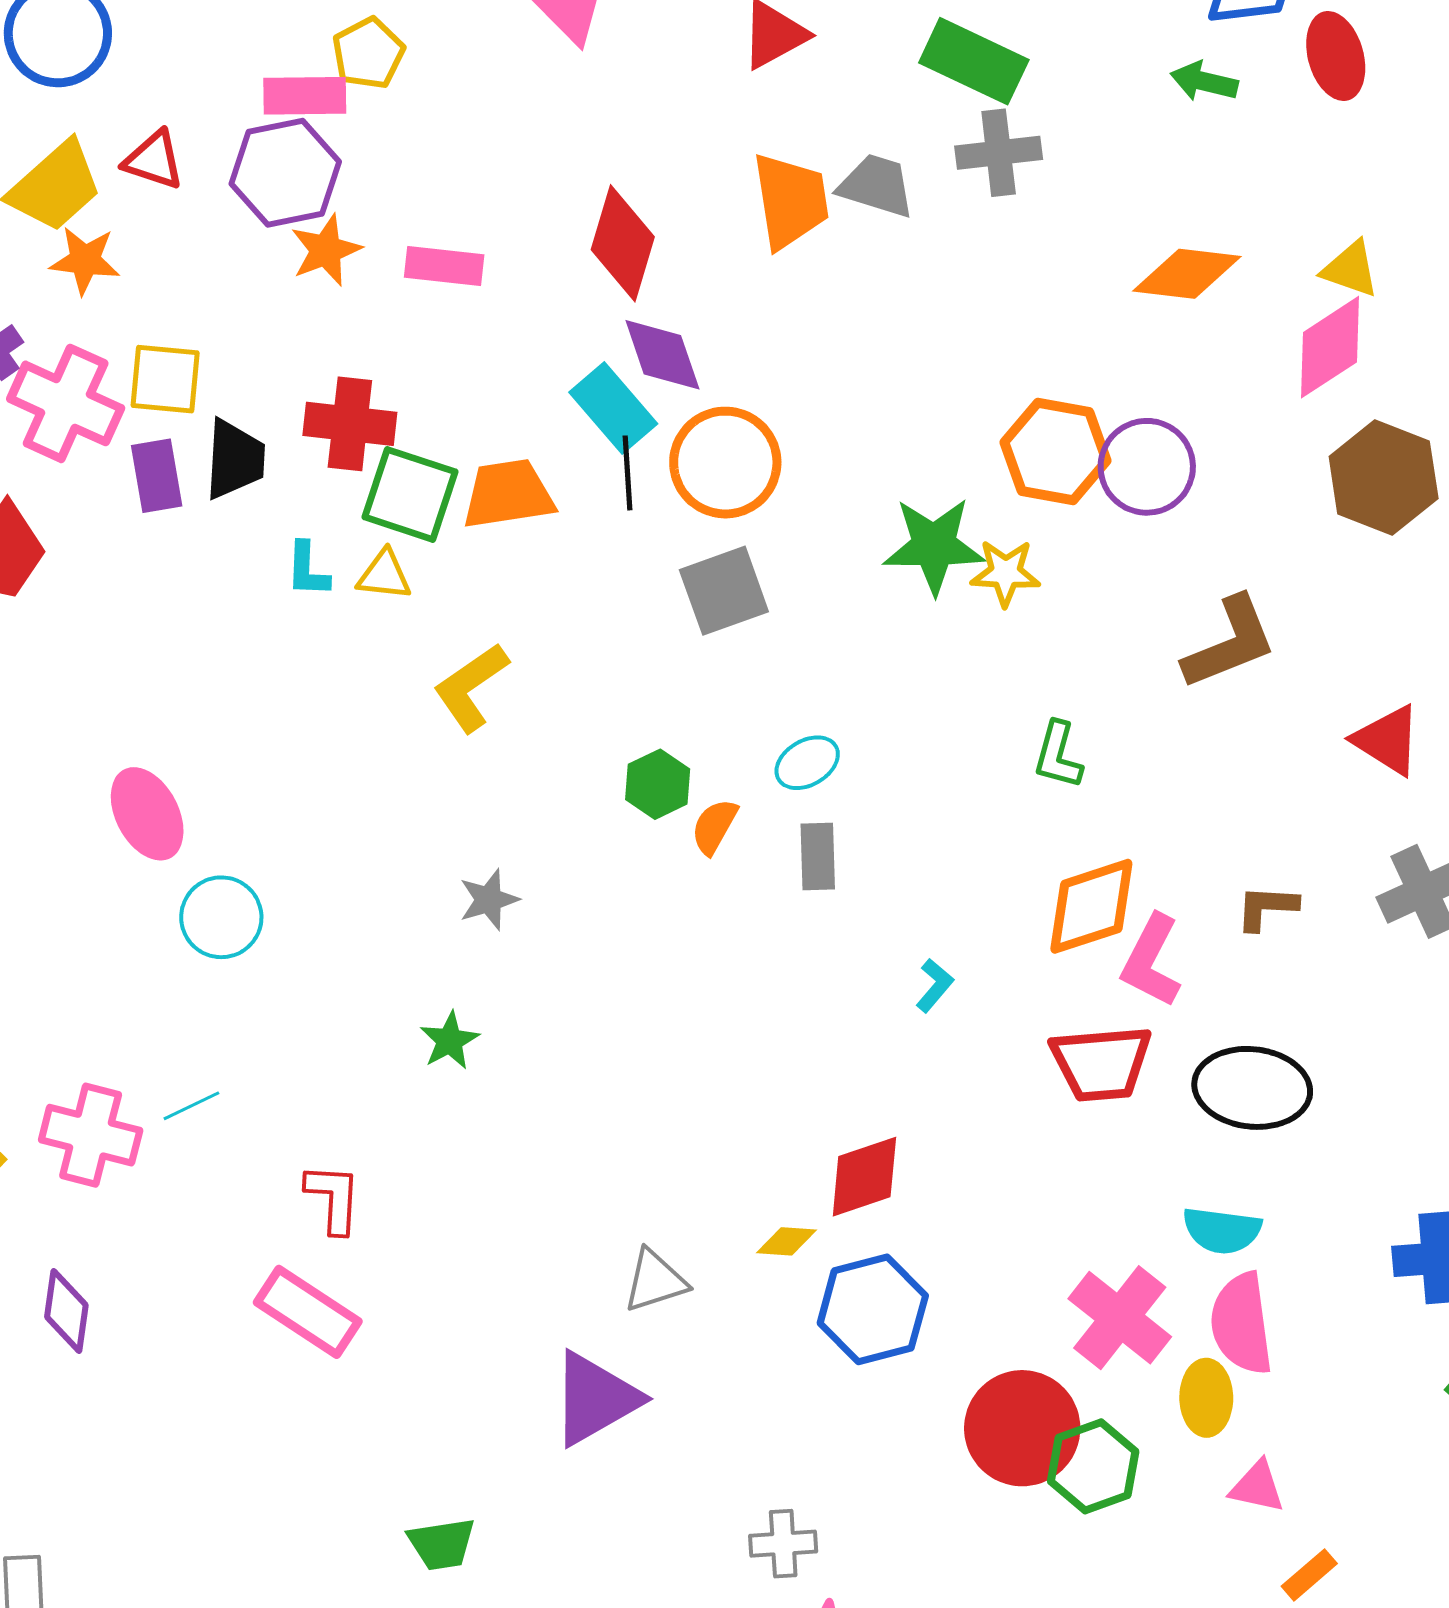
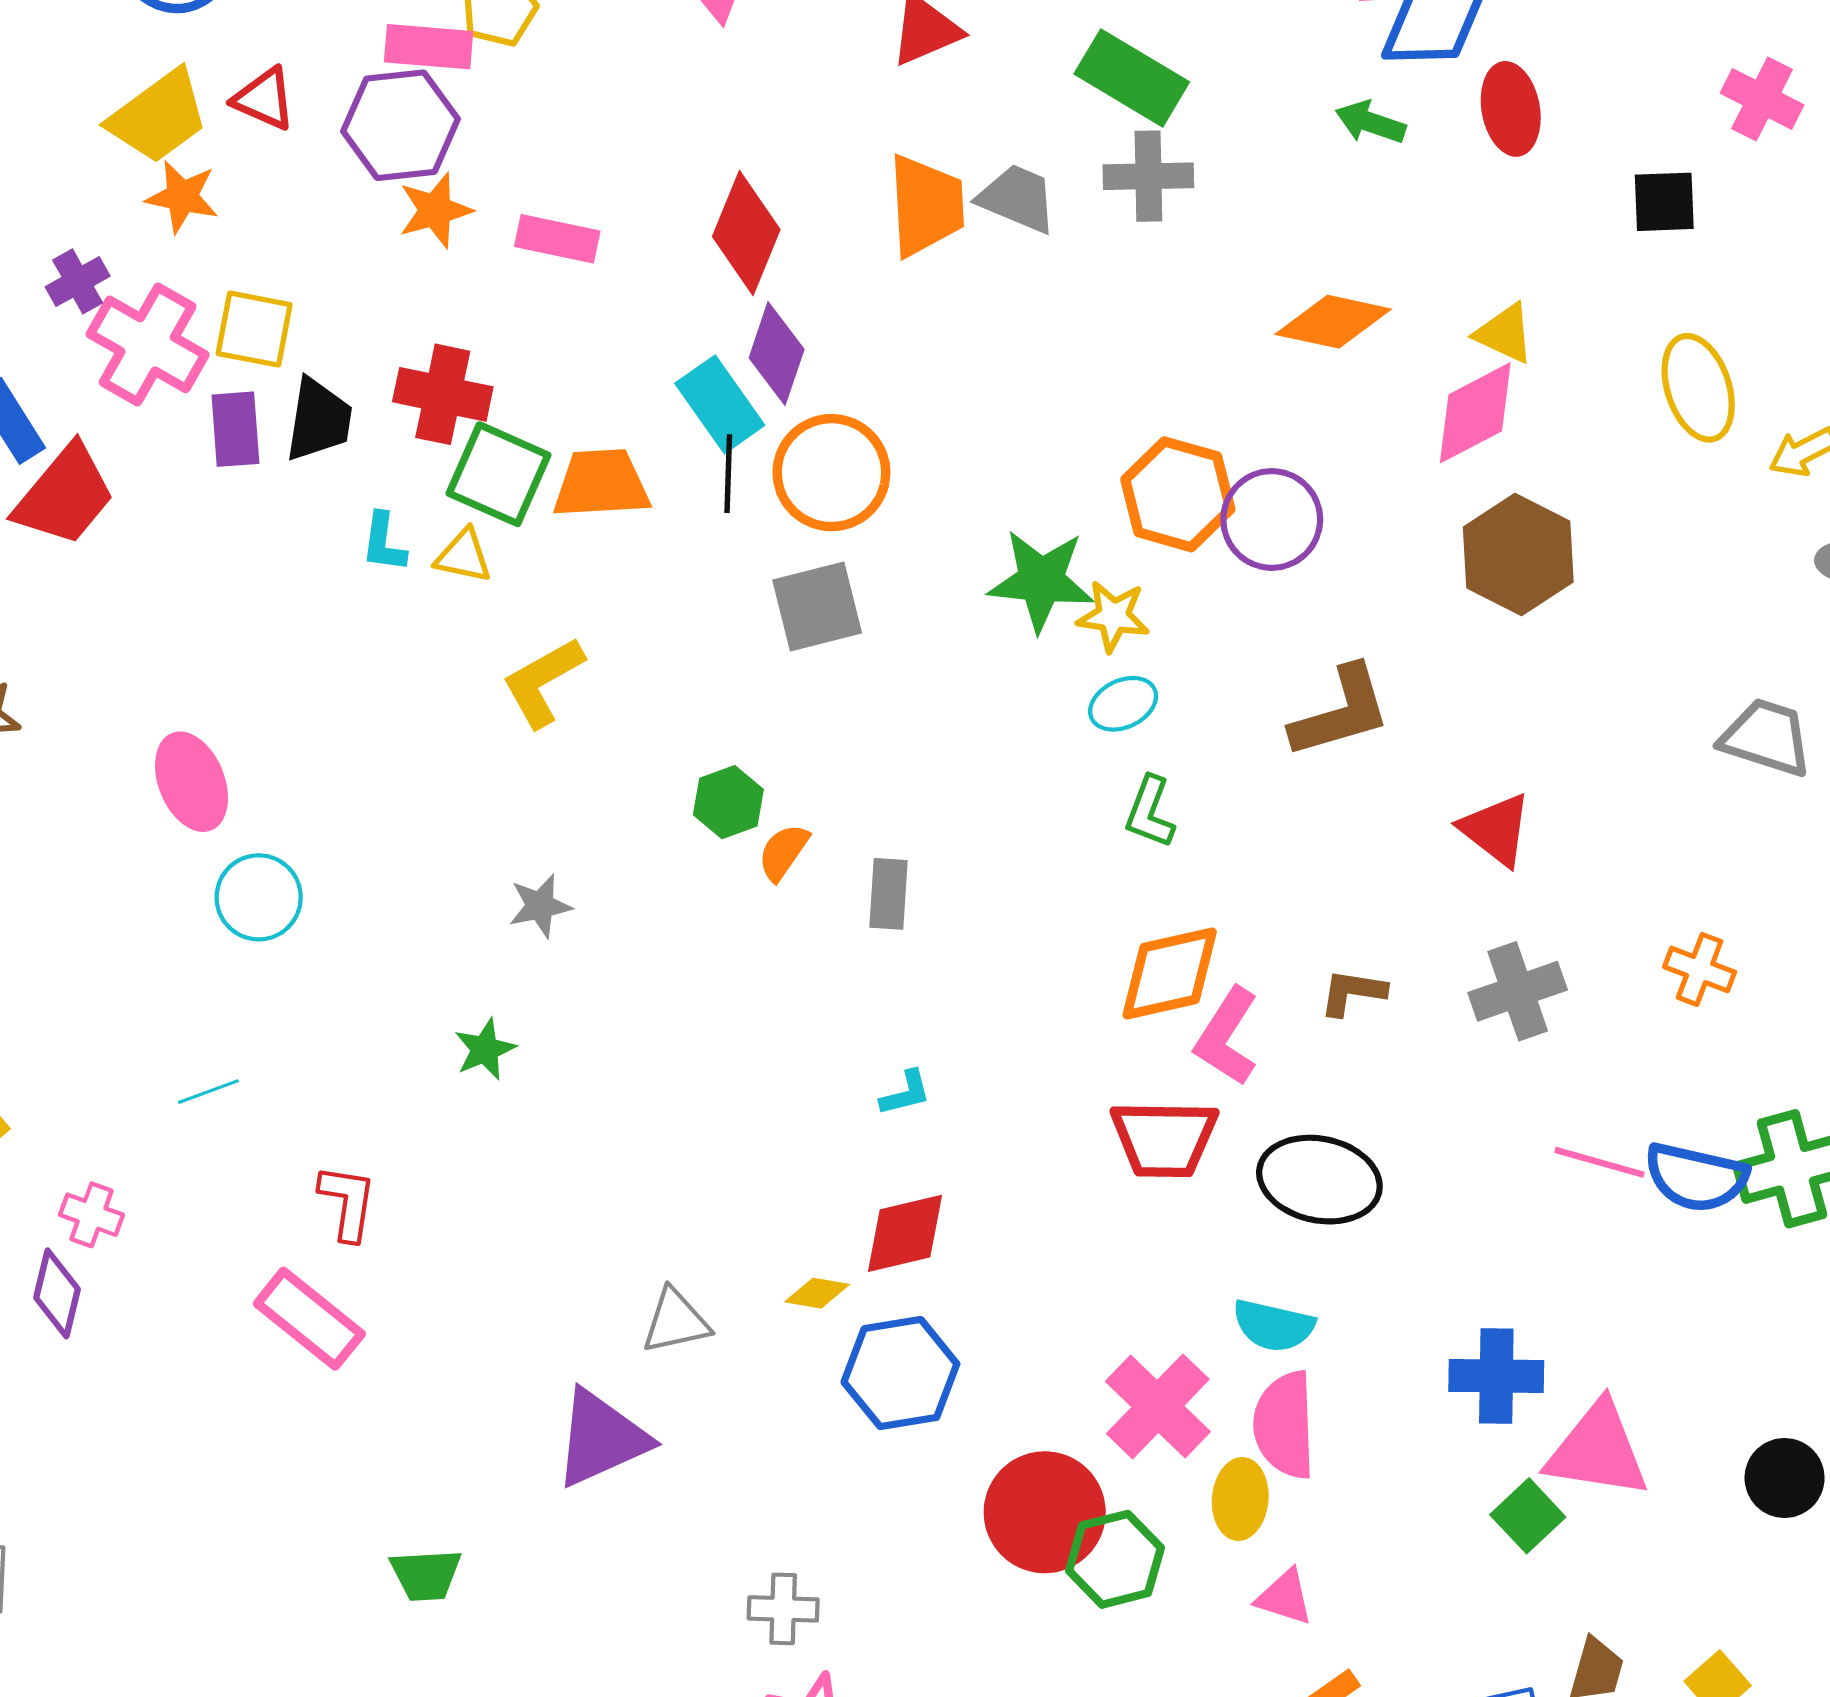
purple diamond: (662, 355) -> (777, 354), turned 32
cyan ellipse: (807, 763) -> (1123, 704), moved
cyan L-shape: (935, 985) -> (905, 1093), moved, turned 30
pink cross: (91, 1135) -> (92, 1215), moved, size x0.6

